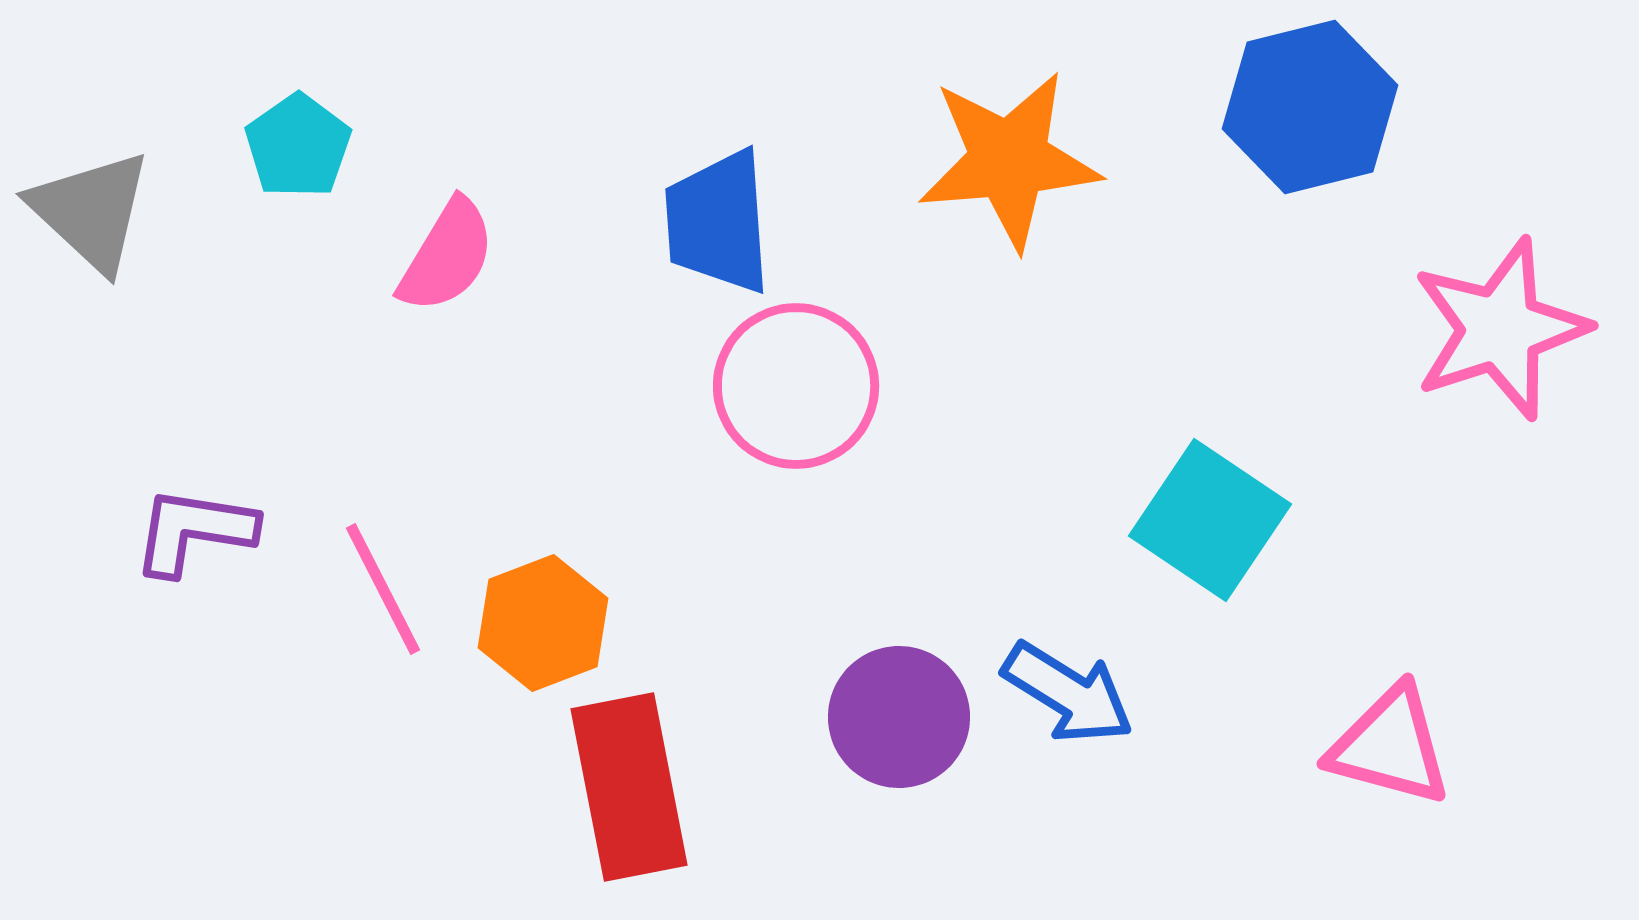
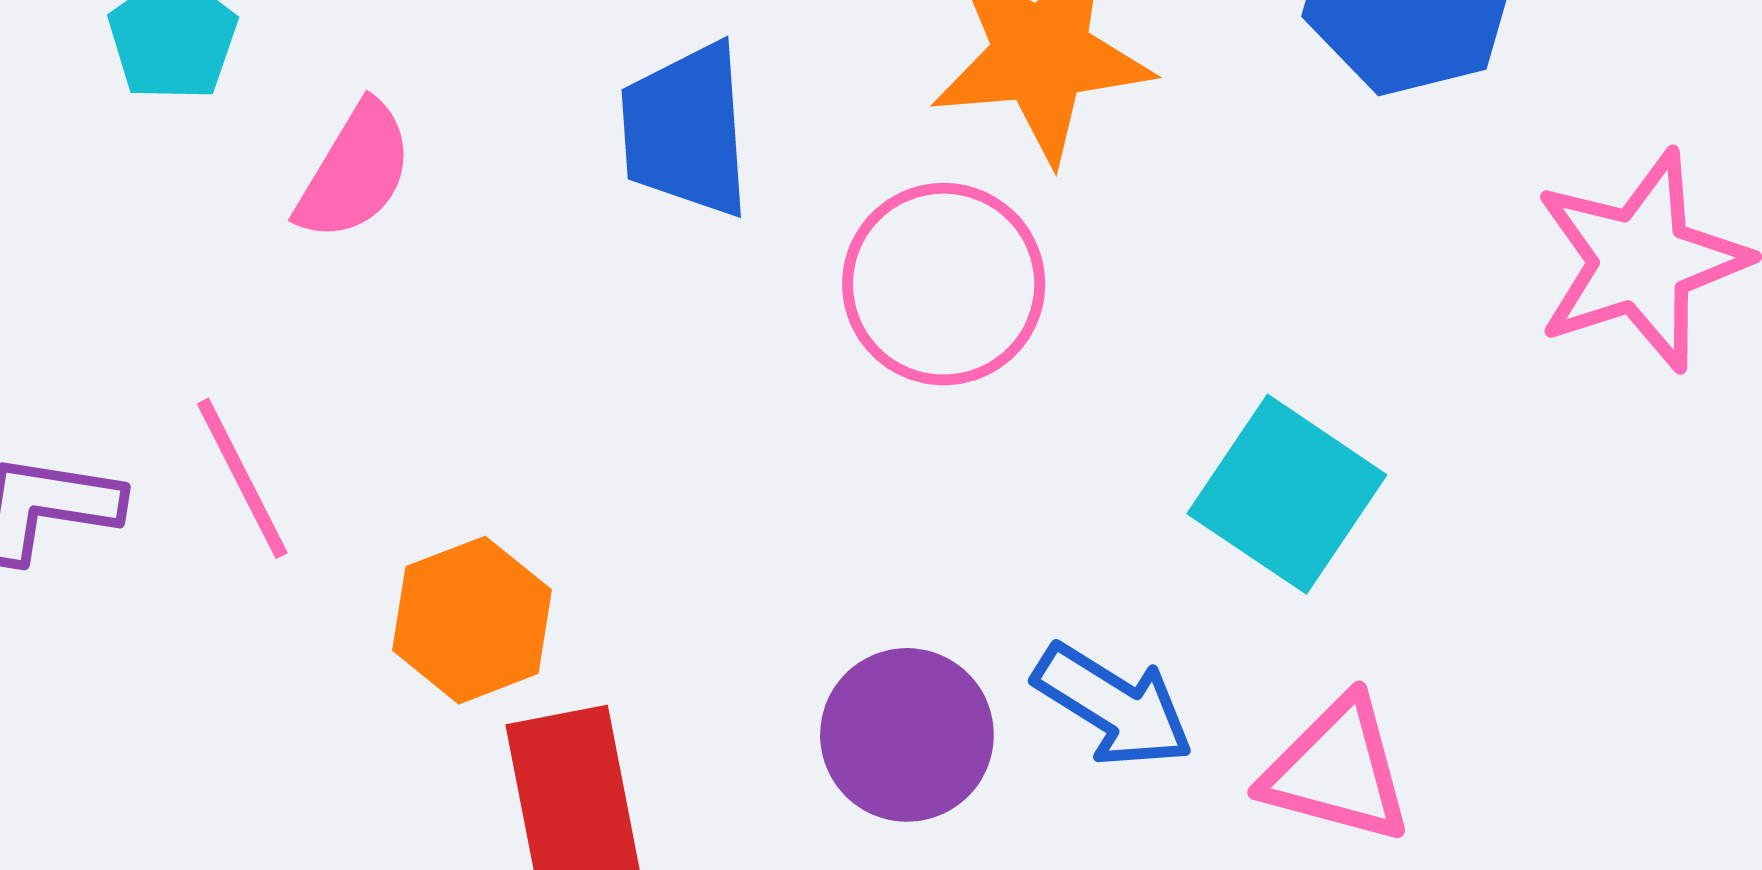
pink circle: (796, 386) -> (944, 284), moved
pink line: (383, 589) -> (242, 478), moved
pink triangle: (1390, 746) -> (1337, 770), moved

